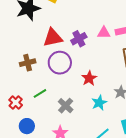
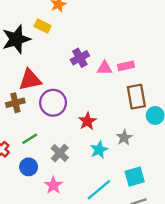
red triangle: (53, 38) -> (30, 80), moved
purple cross: (79, 39) -> (80, 58), moved
blue circle: (27, 126) -> (29, 167), moved

